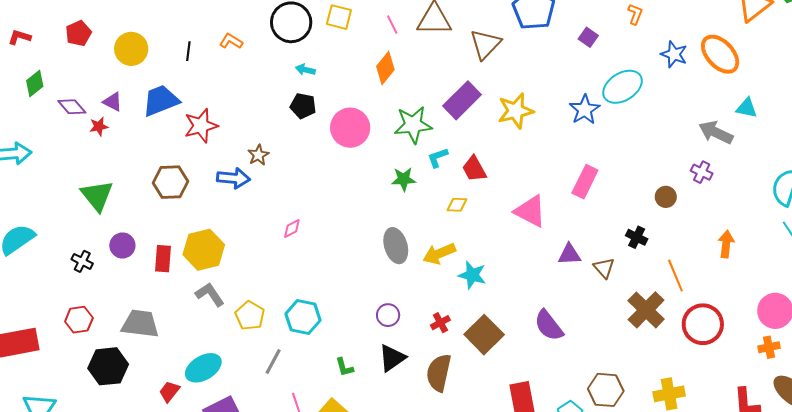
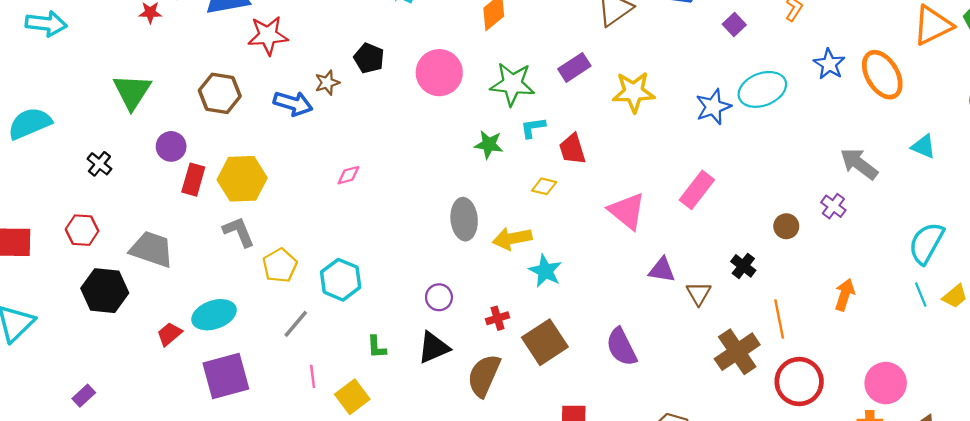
purple rectangle: (462, 100) -> (574, 67), size x0.7
black pentagon: (303, 106) -> (369, 58), moved
cyan triangle: (747, 108) -> (923, 146), moved
purple circle: (122, 245) -> (171, 146), moved

